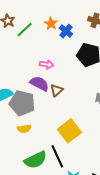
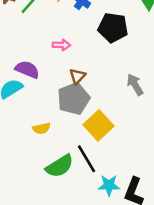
purple semicircle: (39, 84) -> (27, 69), moved
gray pentagon: (22, 103) -> (74, 99), moved, turned -30

